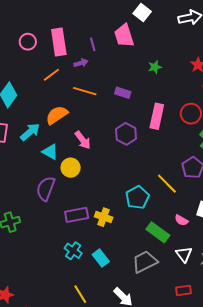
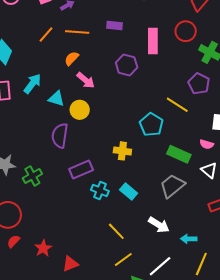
orange line: (51, 75) -> (46, 34), moved
orange semicircle: (57, 115) -> (72, 58), moved, size x0.7
purple rectangle: (77, 215) -> (81, 169), moved
pink semicircle: (181, 220) -> (207, 144), moved

